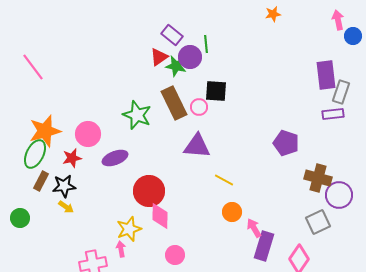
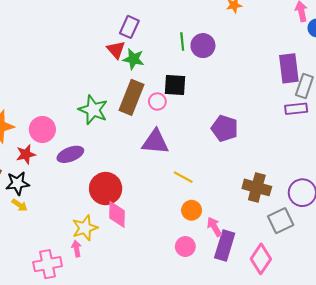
purple rectangle: (172, 35) -> (129, 27), turned 75
green line: (206, 44) -> (182, 41), moved
red triangle: (159, 57) -> (116, 50), turned -36
purple circle: (190, 57) -> (203, 46), moved
brown rectangle: (174, 103) -> (131, 97), turned 48
purple pentagon: (286, 143) -> (225, 128), moved
brown cross: (318, 178) -> (257, 187), moved
pink circle: (175, 255) -> (185, 247), moved

